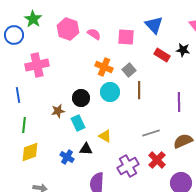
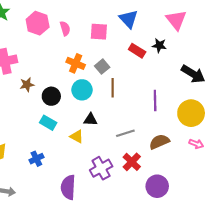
pink semicircle: (94, 34) -> (65, 28), turned 40
brown star: (58, 111) -> (27, 85), moved
cyan rectangle: (78, 123) -> (48, 123), turned -35
black triangle: (86, 149) -> (90, 119), moved
blue cross: (67, 157) -> (36, 159), turned 32

